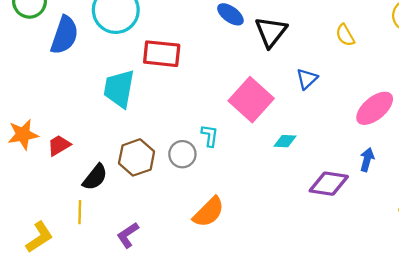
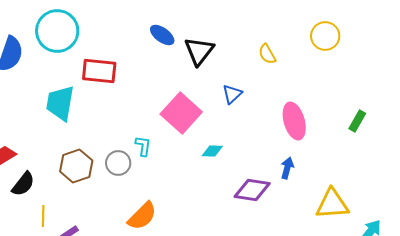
pink ellipse: (375, 108) -> (294, 121), turned -66
black semicircle: (95, 177) -> (23, 184), moved
yellow line: (80, 212) -> (43, 216), moved

